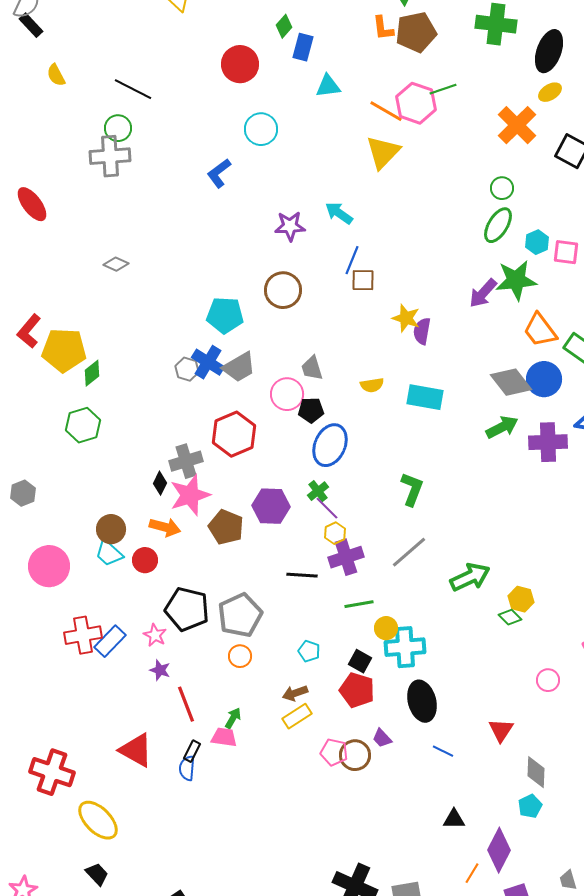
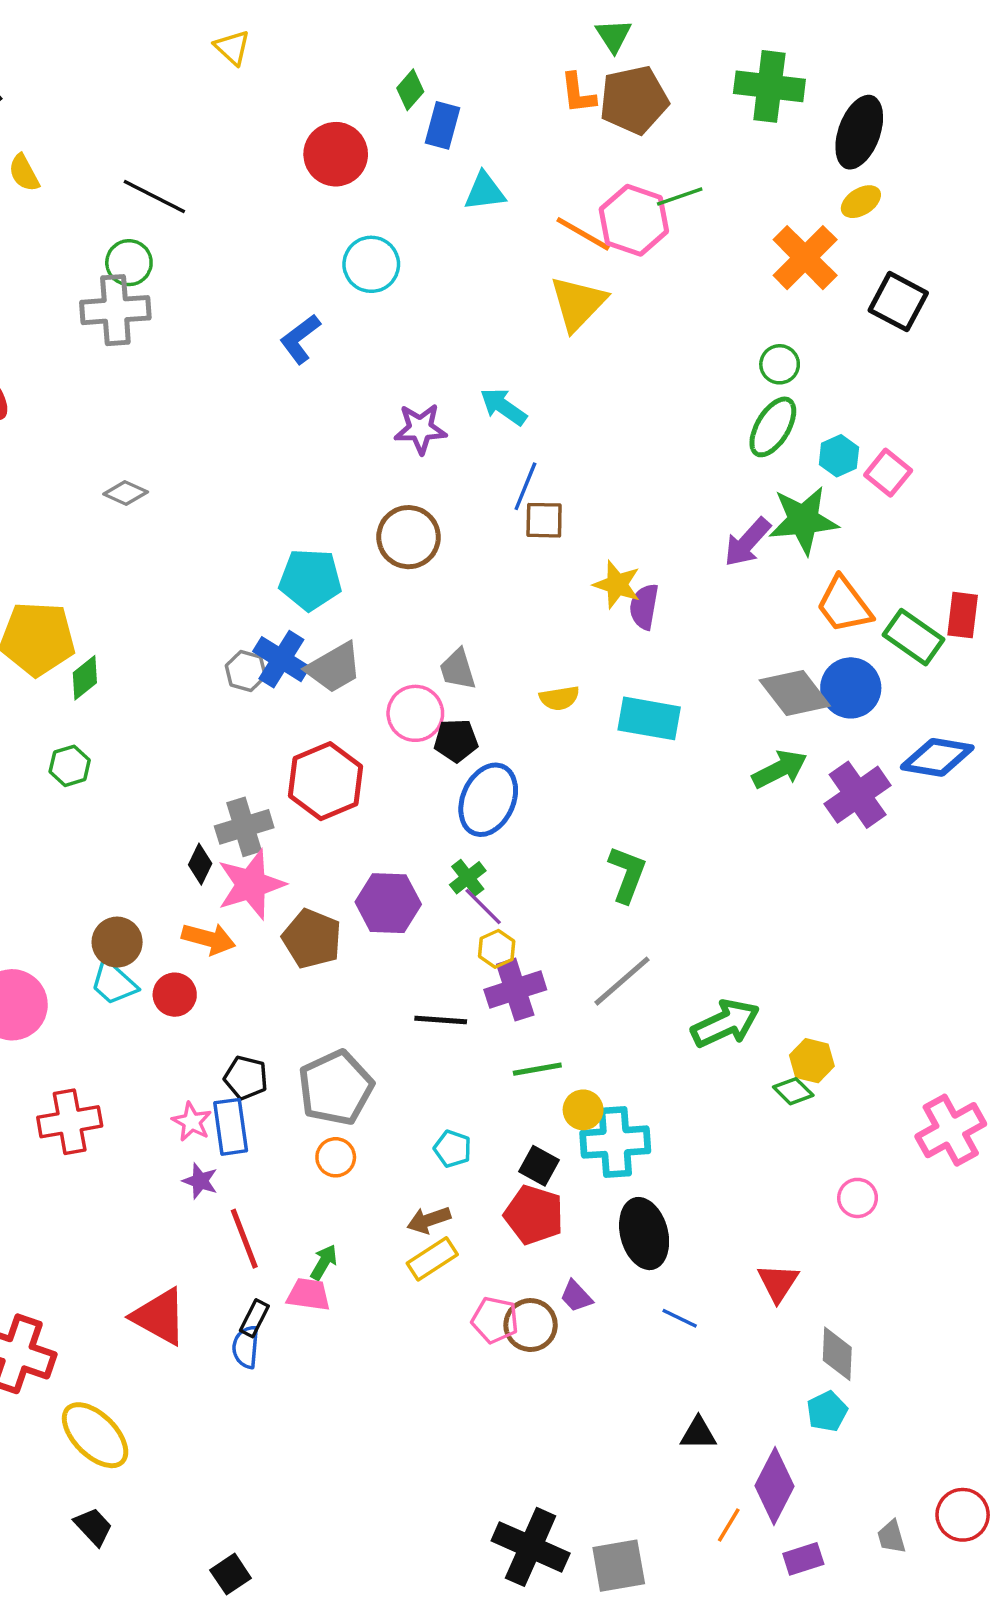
pink square: (566, 252) -> (888, 473), turned 32
green hexagon: (83, 425) -> (70, 766), size x0.7
purple cross: (548, 442) -> (858, 795), turned -33
black pentagon: (187, 609) -> (246, 1078), size x0.6
blue rectangle: (110, 641) -> (231, 1127), moved, turned -52

